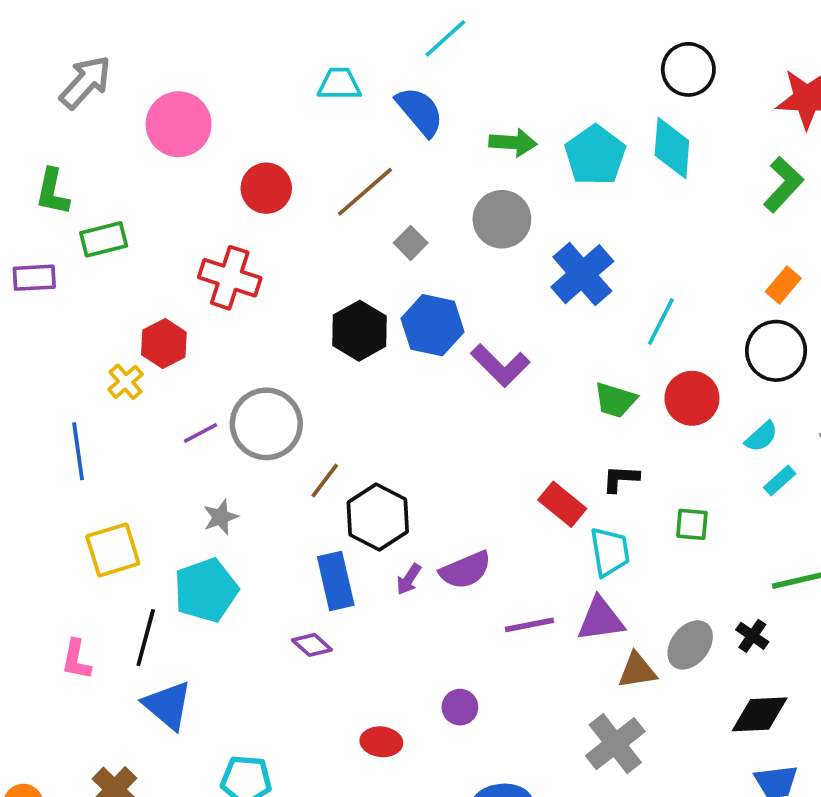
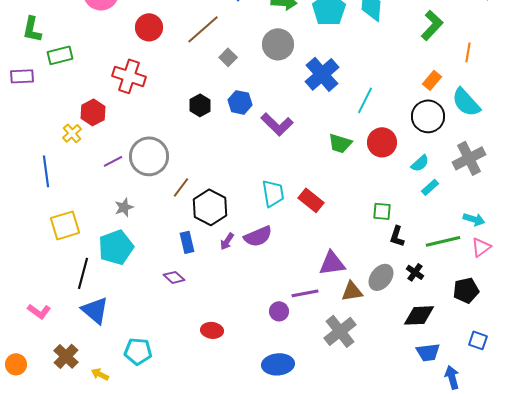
blue hexagon: (433, 325) -> (240, 102), size x0.7
black hexagon: (359, 331) -> (200, 105), size x0.7
black L-shape: (621, 479) -> (397, 236), moved, turned -75
cyan trapezoid: (610, 552) -> (273, 193), moved
blue rectangle: (336, 581) -> (187, 242), size x0.7
purple line: (529, 625) -> (305, 293), moved
pink L-shape: (76, 660) -> (39, 311), moved, turned -65
purple circle: (460, 707) -> (279, 311), moved

